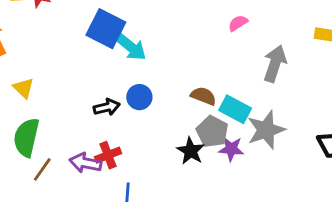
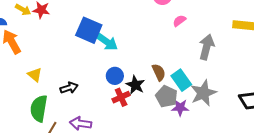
brown semicircle: (203, 96) -> (159, 72), turned 48
black arrow: (107, 107) -> (69, 88), moved
cyan rectangle: (235, 109) -> (181, 80), turned 30
black star: (191, 151) -> (135, 85), moved
red cross: (108, 155) -> (121, 97), moved

